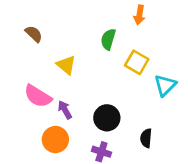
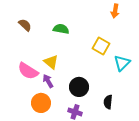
orange arrow: (139, 15) -> (115, 11), moved
green semicircle: (108, 39) -> (61, 29), moved, turned 84
yellow triangle: (66, 65) -> (51, 62), moved

